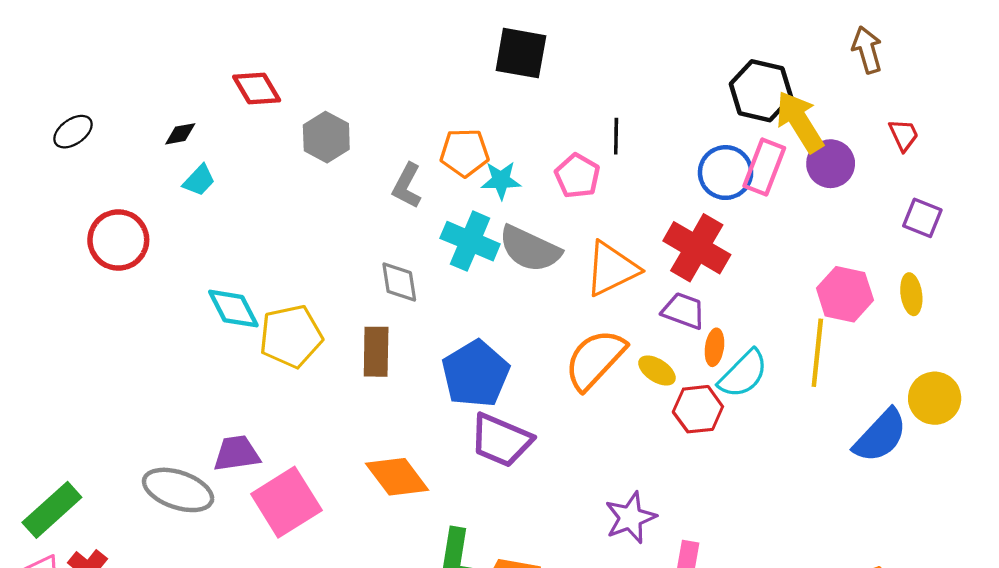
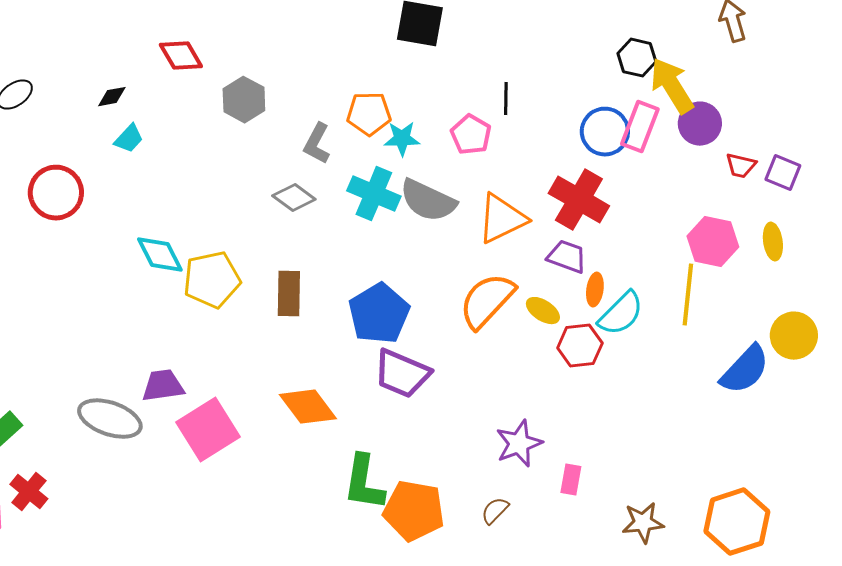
black hexagon: (761, 91) -> (637, 58), size x0.7
red trapezoid: (904, 135) -> (741, 166), moved, turned 128
gray diamond: (399, 282) -> (294, 198), moved, turned -45

